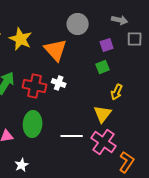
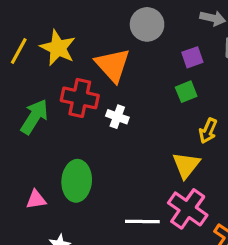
red cross: (35, 86) -> (80, 98), moved
white line: (72, 136) -> (142, 221), moved

